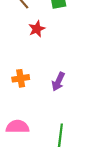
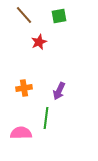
green line: (60, 135) -> (46, 118), moved

